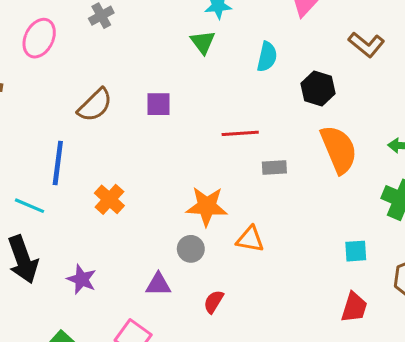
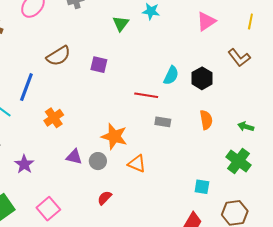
green triangle: (203, 42) -> (121, 24), moved
cyan semicircle: (267, 57) -> (171, 75), moved
orange semicircle: (339, 149) -> (206, 120), size x0.6
purple triangle: (158, 284) -> (74, 157), moved

